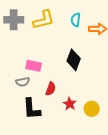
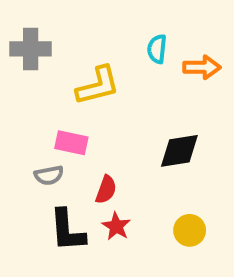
yellow L-shape: (44, 20) -> (98, 86), moved
black diamond: (74, 60) -> (179, 151), moved, turned 60
red star: (70, 104) -> (116, 226), moved

